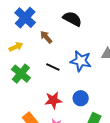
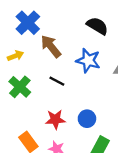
black semicircle: (72, 19) -> (97, 26), moved
brown arrow: (46, 37) -> (51, 46), size x1.5
blue star: (81, 61) -> (88, 61), moved

